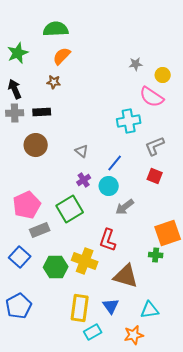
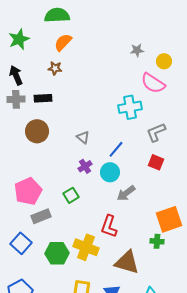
green square: (70, 209) -> (71, 195), size x0.6

